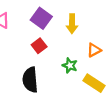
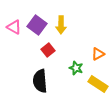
purple square: (41, 18) -> (37, 25), moved
yellow arrow: (72, 24) -> (61, 25), moved

